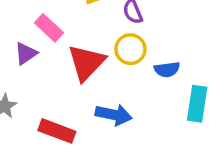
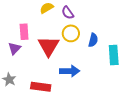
pink rectangle: (49, 28) -> (24, 32), turned 56
blue semicircle: (167, 69) -> (93, 40), turned -56

